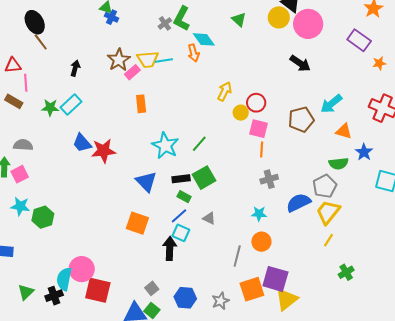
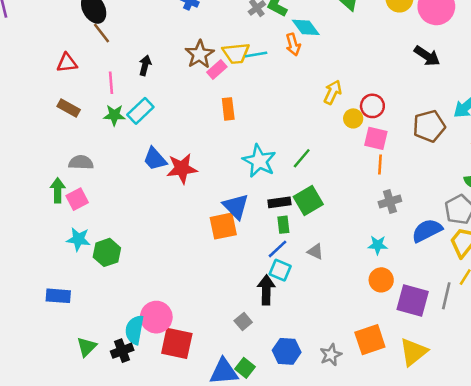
pink line: (26, 83) -> (111, 83), moved
green rectangle: (184, 197) -> (283, 225), turned 56
orange square: (137, 223) -> (223, 226), moved, turned -30
gray line: (237, 256) -> (446, 296), moved
purple square: (275, 279) -> (413, 300), moved
gray square: (152, 288) -> (243, 321), moved

